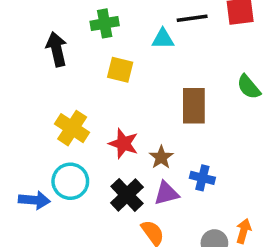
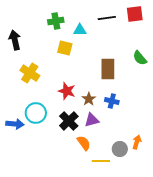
cyan triangle: (163, 39) -> (80, 30), moved
black arrow: (57, 49) -> (15, 40), moved
yellow cross: (72, 128) -> (30, 73), moved
blue cross: (202, 178) -> (112, 101), moved

